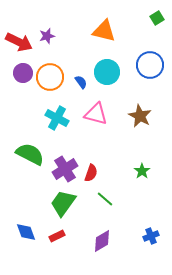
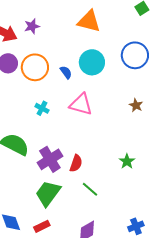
brown star: (140, 116) -> (136, 105), moved, size x0.6
cyan cross: (57, 118) -> (42, 108), size x0.6

